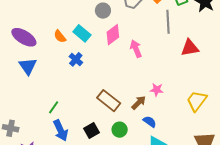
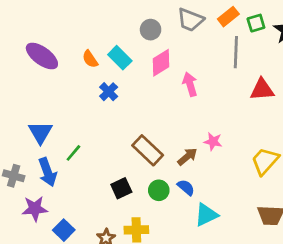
blue triangle: (28, 66) -> (40, 132), moved
blue semicircle: (150, 122) -> (186, 187), moved
blue arrow: (61, 130) -> (48, 172), moved

